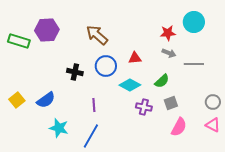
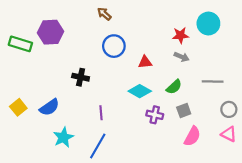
brown arrow: (97, 35) -> (104, 14), moved, size x0.6
gray line: (194, 64) -> (213, 82), moved
blue circle: (106, 66) -> (114, 46), moved
cyan star: (59, 128) -> (63, 137), turned 30

